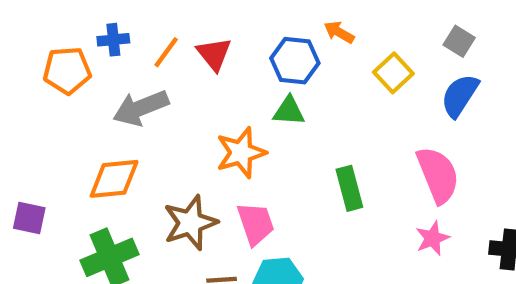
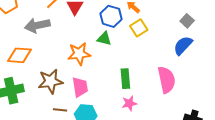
yellow square: (393, 73) -> (139, 28), moved
pink star: (432, 238) -> (129, 103), moved

